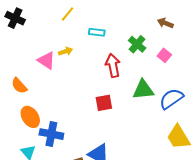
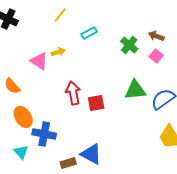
brown arrow: (165, 23) -> (156, 36), moved
cyan rectangle: (97, 32) -> (89, 33), turned -35
red arrow: (113, 65) -> (73, 93), moved

